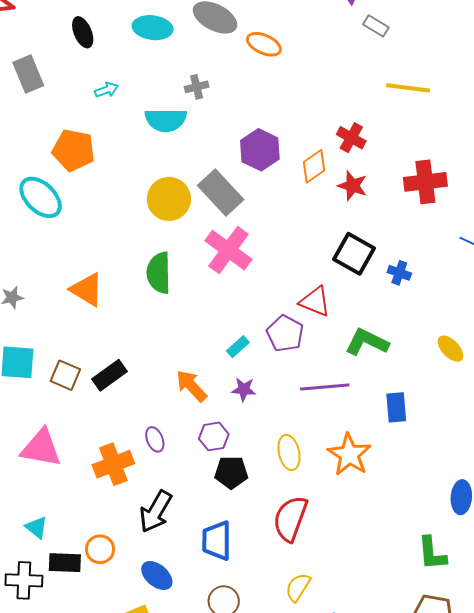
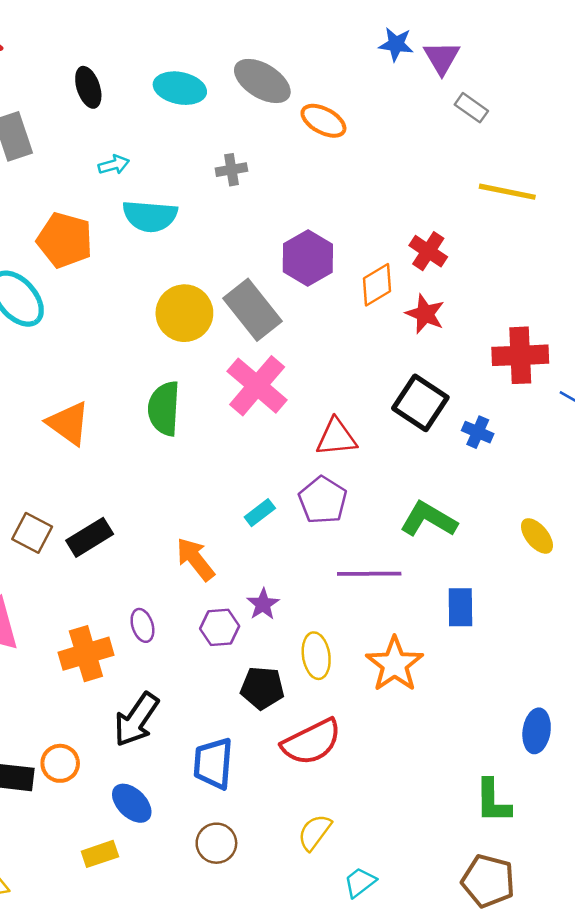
cyan semicircle: (166, 120) -> (150, 216), moved
red cross: (425, 182) -> (520, 355), moved
red triangle: (315, 301) -> (336, 437), moved, turned -32
purple star: (244, 389) -> (263, 604), moved, turned 30
black pentagon: (231, 472) -> (262, 688), moved
red semicircle: (290, 519) -> (311, 742), turned -141

